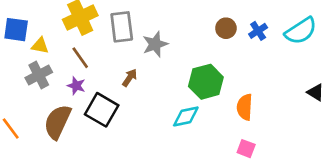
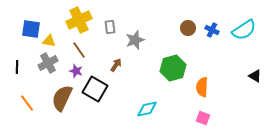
gray rectangle: (122, 27) -> (110, 27), size x0.6
blue cross: (258, 31) -> (212, 30), turned -32
cyan diamond: (186, 116) -> (147, 109), moved

